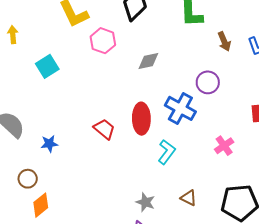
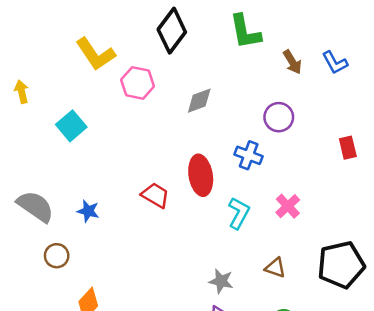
blue cross: (180, 108) -> (249, 155), size x0.7
blue star: (49, 144) -> (88, 211), moved, turned 30
pink cross: (224, 146) -> (288, 206), moved
brown circle: (28, 179) -> (57, 256), moved

